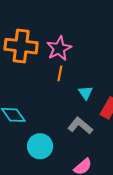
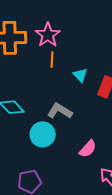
gray L-shape: (80, 126) -> (60, 111), moved

